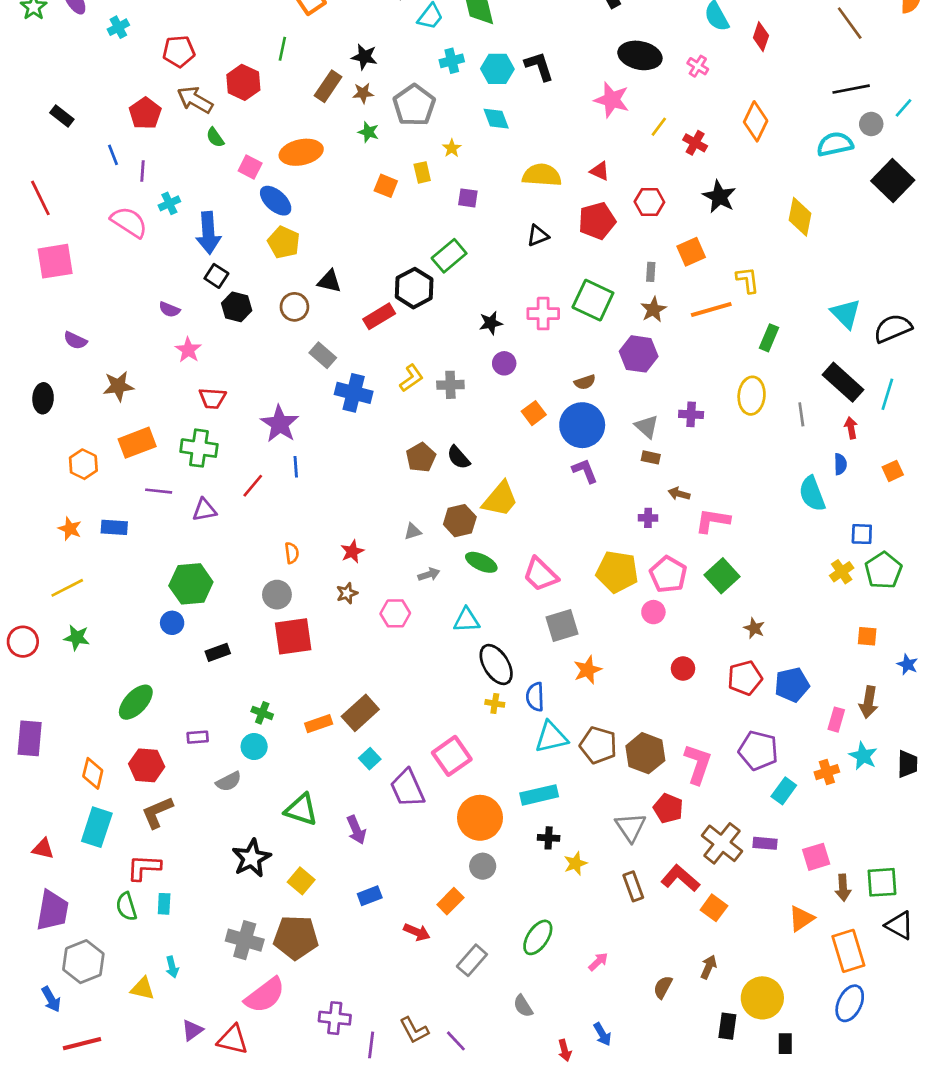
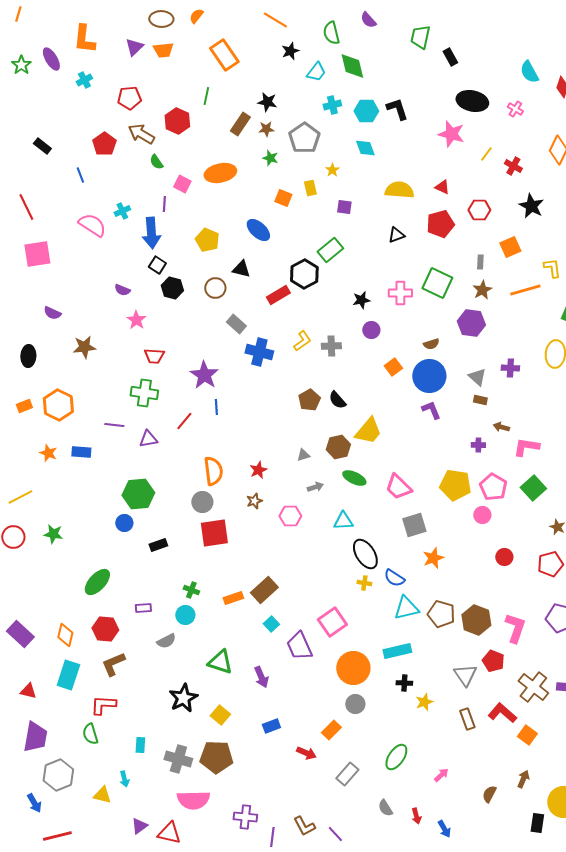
purple line: (143, 171) -> (164, 204), moved
blue ellipse: (276, 201) -> (258, 230), moved
orange rectangle: (137, 443) -> (24, 406), moved, size x0.6
orange hexagon: (83, 464) -> (58, 405), size x1.4
orange semicircle: (292, 553) -> (213, 471), size x1.8
yellow line: (67, 588) -> (20, 497), moved
blue semicircle: (535, 697) -> (394, 578), turned -55
purple rectangle: (30, 738) -> (20, 634), moved, turned -52
cyan rectangle: (164, 904) -> (140, 745), moved
pink semicircle: (265, 995) -> (193, 800), turned 36
red arrow: (565, 1050) -> (416, 816), moved

